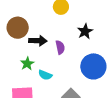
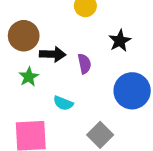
green star: (27, 64) -> (29, 77), moved

